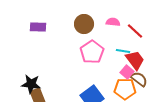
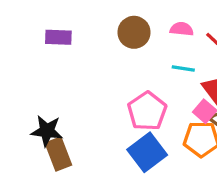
cyan line: (123, 51) -> (183, 68), moved
pink pentagon: (92, 52) -> (147, 111), moved

